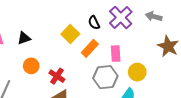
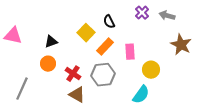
purple cross: (121, 17) -> (142, 13), moved, size x0.6
black triangle: (24, 38) -> (51, 42), moved
gray hexagon: (105, 77) -> (103, 75), moved

